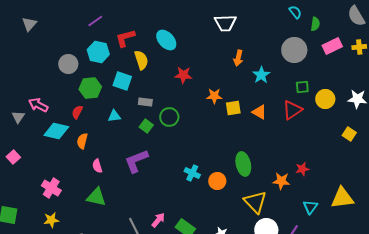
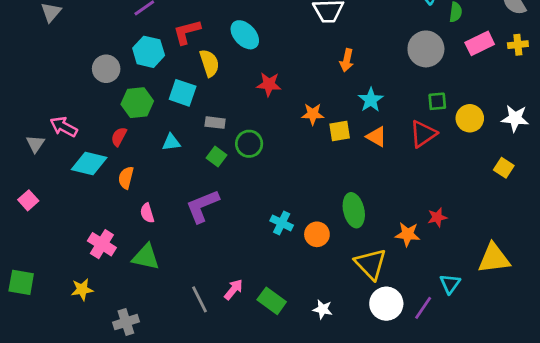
cyan star: (261, 75) -> (371, 100), moved
pink cross: (51, 188) -> (102, 244), moved
cyan triangle: (310, 207) -> (450, 284), moved

